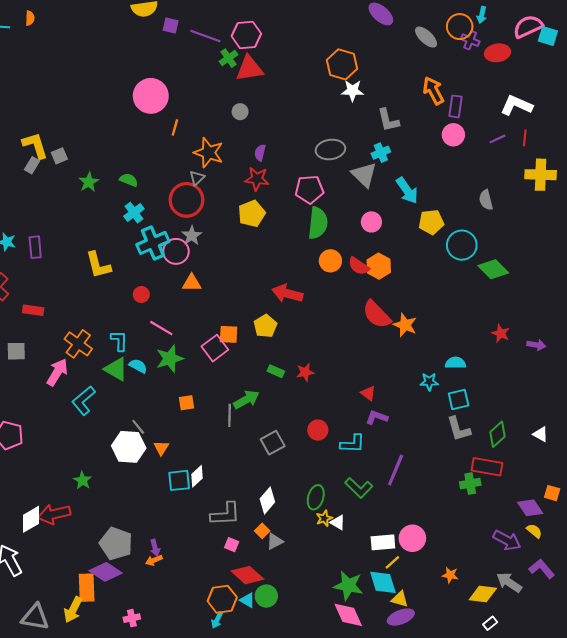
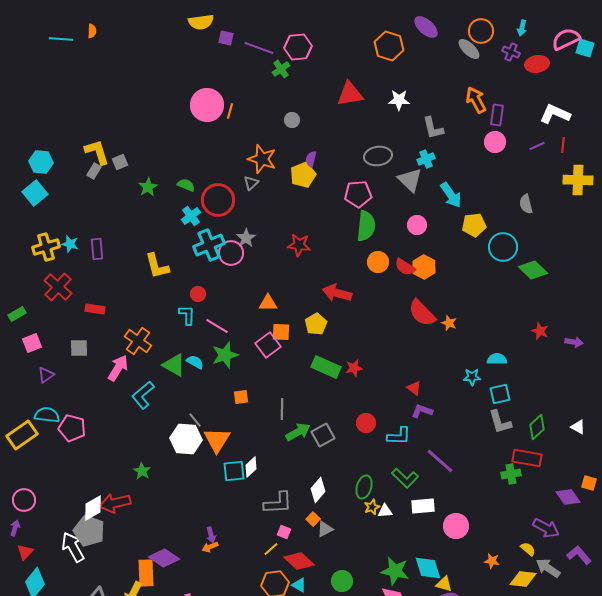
orange circle: (460, 27) -> (481, 31), moved
orange hexagon: (342, 64) -> (389, 46), moved
red triangle: (250, 69) -> (350, 94), moved
orange line: (175, 127) -> (230, 111), moved
red star: (257, 179) -> (299, 245), moved
red circle: (186, 200) -> (218, 200), moved
yellow pentagon: (252, 214) -> (303, 175), moved
orange triangle: (192, 283) -> (268, 303), moved
orange star: (405, 325) -> (449, 323), size x0.7
cyan L-shape: (119, 341) -> (187, 315), moved
green rectangle: (276, 371) -> (326, 367), size x1.8
green arrow: (246, 400) -> (298, 432), moved
orange triangle: (161, 448) -> (217, 440), size x1.8
purple line: (396, 470) -> (440, 461), turned -72
white triangle: (338, 522) -> (385, 511), turned -35
yellow semicircle: (534, 531) -> (528, 549), moved
white rectangle: (383, 542) -> (423, 506), moved
gray pentagon: (116, 543) -> (89, 531), moved
yellow line: (392, 562) -> (271, 549), moved
green circle: (266, 596) -> (342, 581), moved

